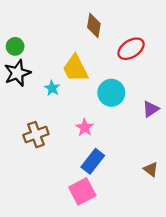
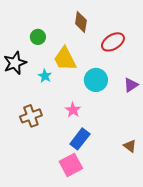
green circle: (15, 46) -> (38, 37), moved
purple triangle: (151, 109) -> (131, 85), moved

